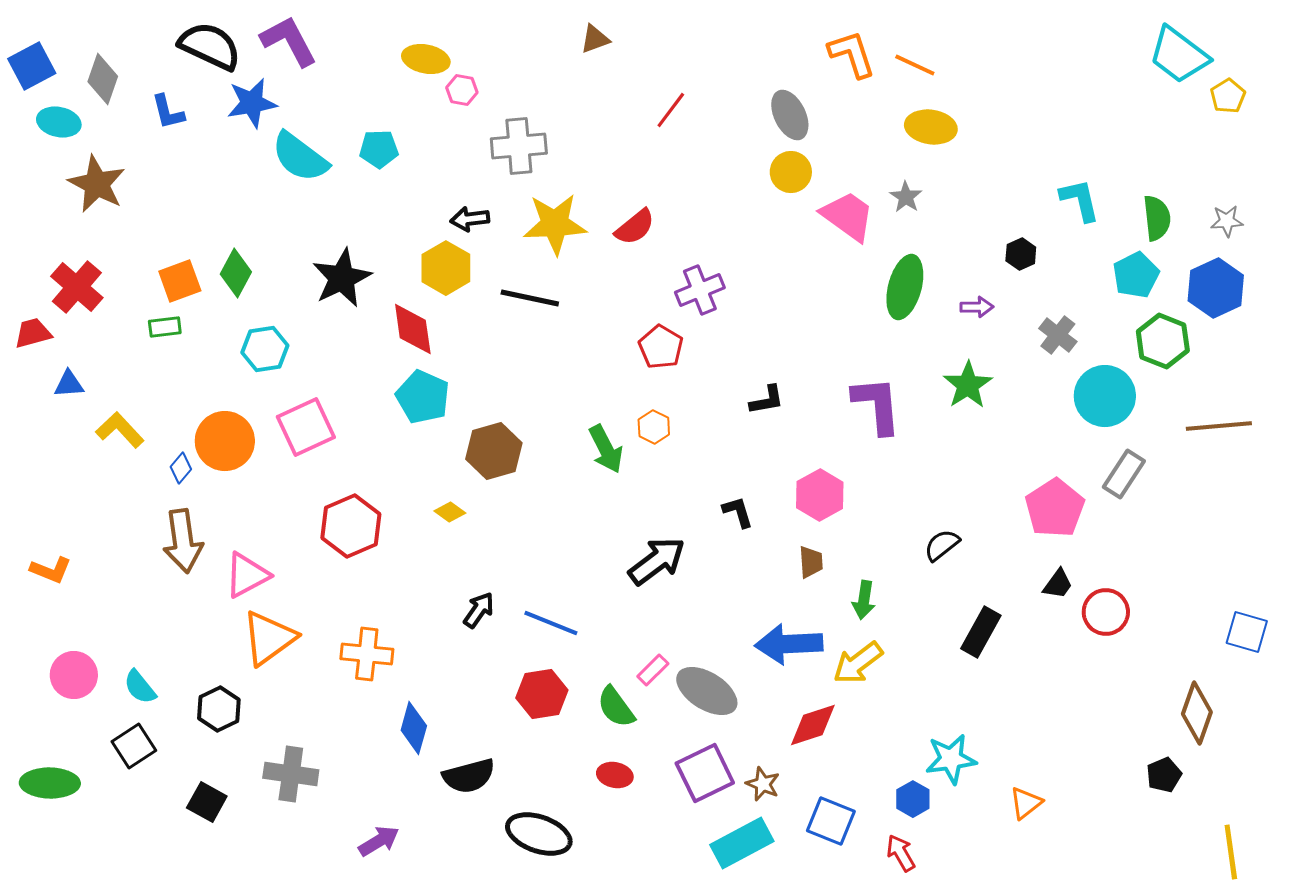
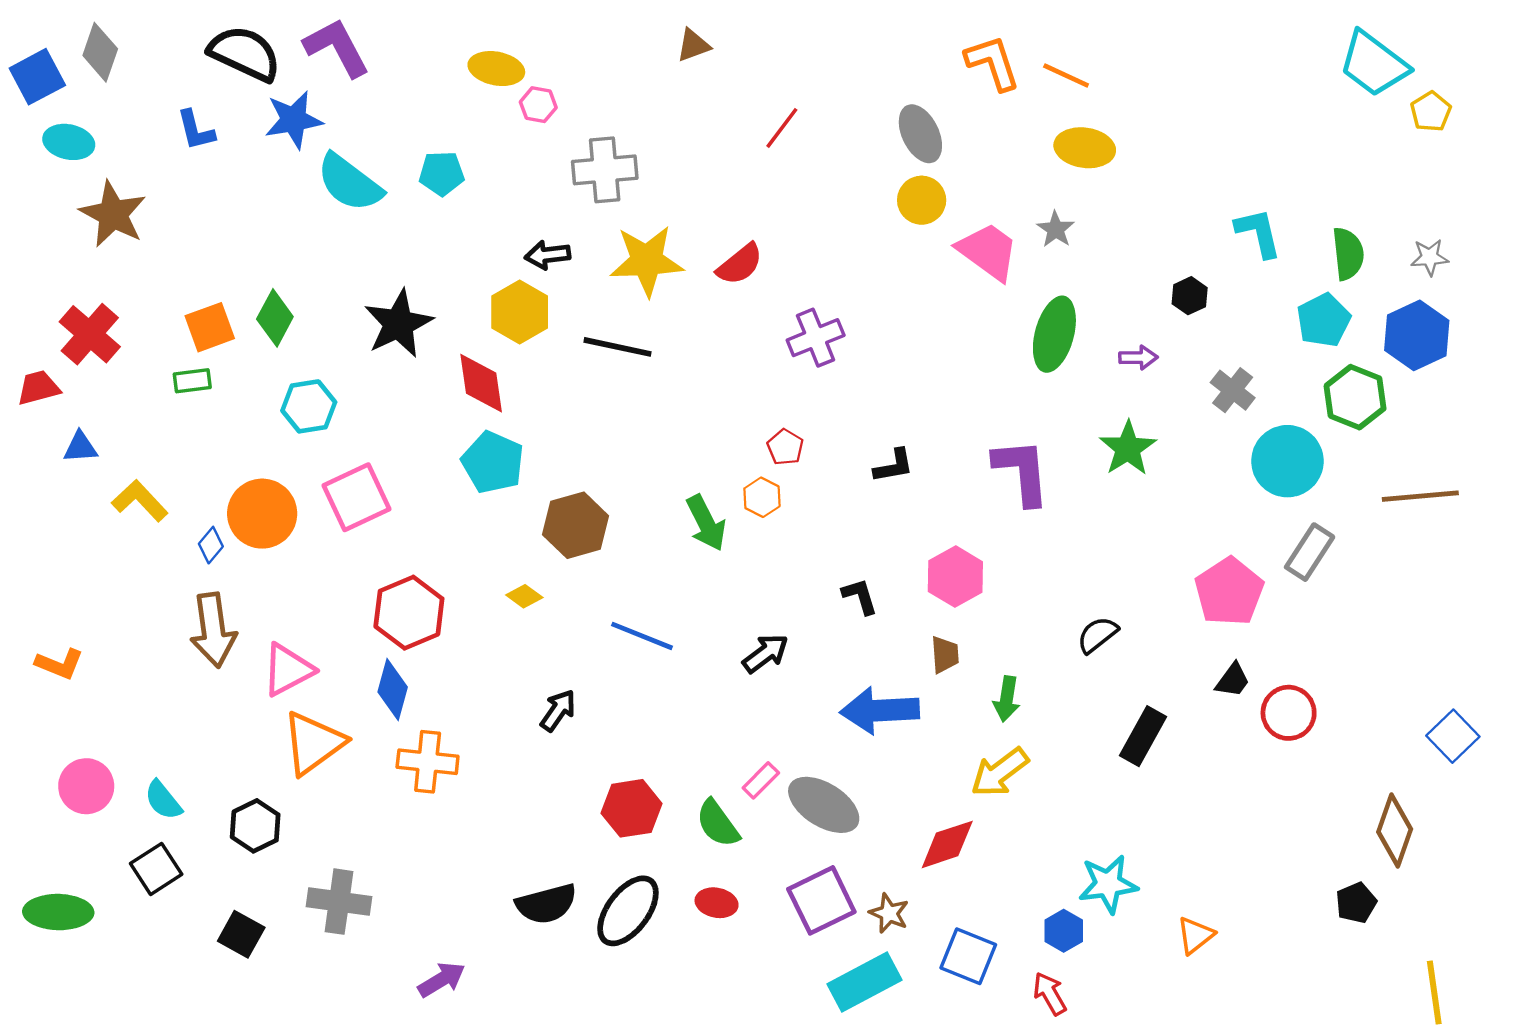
gray diamond: (103, 79) -> (100, 52), moved
red pentagon: (661, 347) -> (785, 447), moved, size x0.7
black arrow: (657, 561) -> (765, 653), size x0.7
blue line: (551, 623) -> (642, 636), moved
blue square: (1247, 632) -> (1453, 736), turned 30
blue arrow: (789, 644) -> (880, 710), moved
blue diamond: (414, 728) -> (393, 690), moved
black ellipse: (539, 834) -> (628, 911), moved, turned -72

